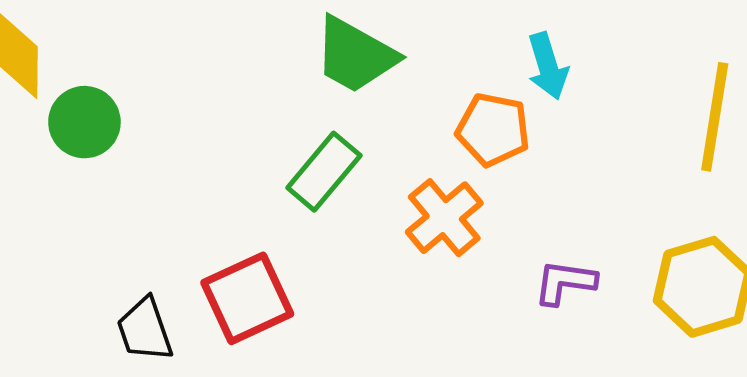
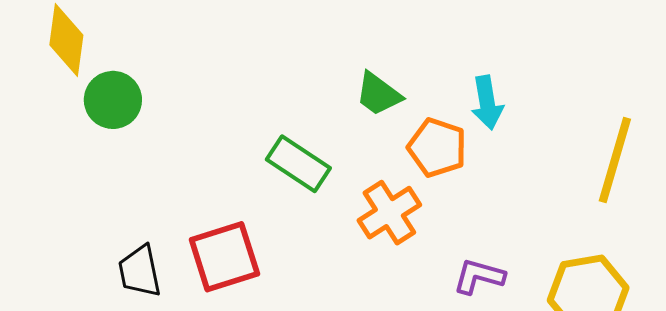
green trapezoid: (355, 55) -> (378, 94), moved, size x0.7
green rectangle: (324, 172) -> (298, 164), turned 76

